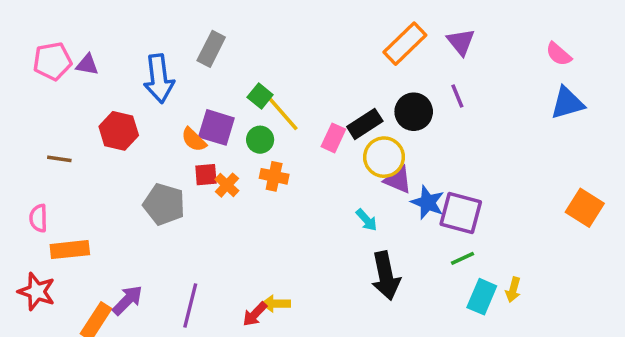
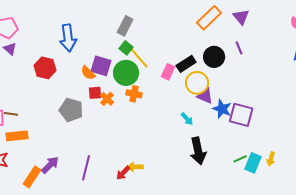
gray rectangle: (211, 49) -> (125, 26), moved
purple triangle: (87, 65) -> (10, 49), moved, turned 32
green circle: (260, 140) -> (126, 73), size x1.6
brown line: (59, 159) -> (11, 114), moved
green line: (463, 258) -> (240, 159), moved

